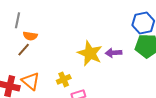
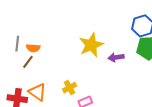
gray line: (17, 20) -> (17, 44), moved
yellow star: (90, 53) -> (91, 45), moved, turned 30

